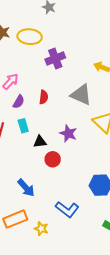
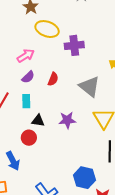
yellow ellipse: (30, 37) -> (47, 29), moved
purple star: (68, 133) -> (67, 120), turned 30
red circle: (53, 159) -> (29, 138), moved

